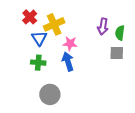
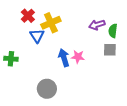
purple arrow: (103, 27) -> (97, 25), turned 63
pink star: (70, 44) -> (78, 57), moved
green cross: (38, 63) -> (11, 59), moved

